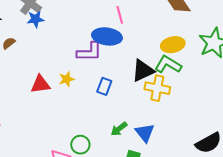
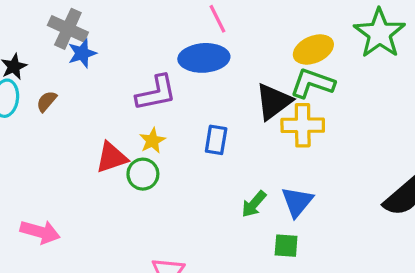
purple L-shape: (89, 52) -> (156, 93), moved
blue triangle: (145, 133) -> (297, 202), turned 30
green circle: (80, 145) -> (143, 174), moved

